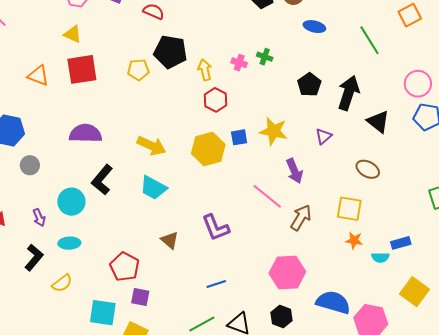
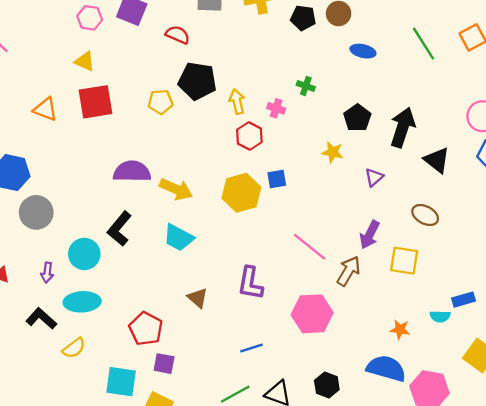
green line: (369, 40) -> (423, 44), moved
pink cross: (239, 63) -> (276, 108), moved
yellow star: (274, 131) -> (333, 152), moved, size x0.7
purple semicircle: (85, 133) -> (132, 171), moved
gray circle: (30, 165) -> (36, 212), size x1.5
purple arrow: (294, 171) -> (370, 235), moved, turned 50
purple arrow: (39, 218) -> (47, 273), turned 30
purple L-shape: (216, 228) -> (250, 283), turned 32
orange star: (354, 240) -> (400, 330), moved
cyan ellipse: (69, 243) -> (82, 302), size x1.4
black L-shape: (34, 257) -> (41, 318), turned -88
pink hexagon: (287, 273) -> (312, 314), moved

